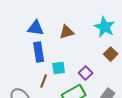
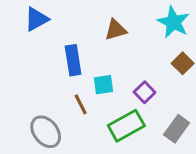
blue triangle: (36, 28) -> (37, 19), moved, turned -36
brown line: (44, 81) -> (81, 104), turned -48

